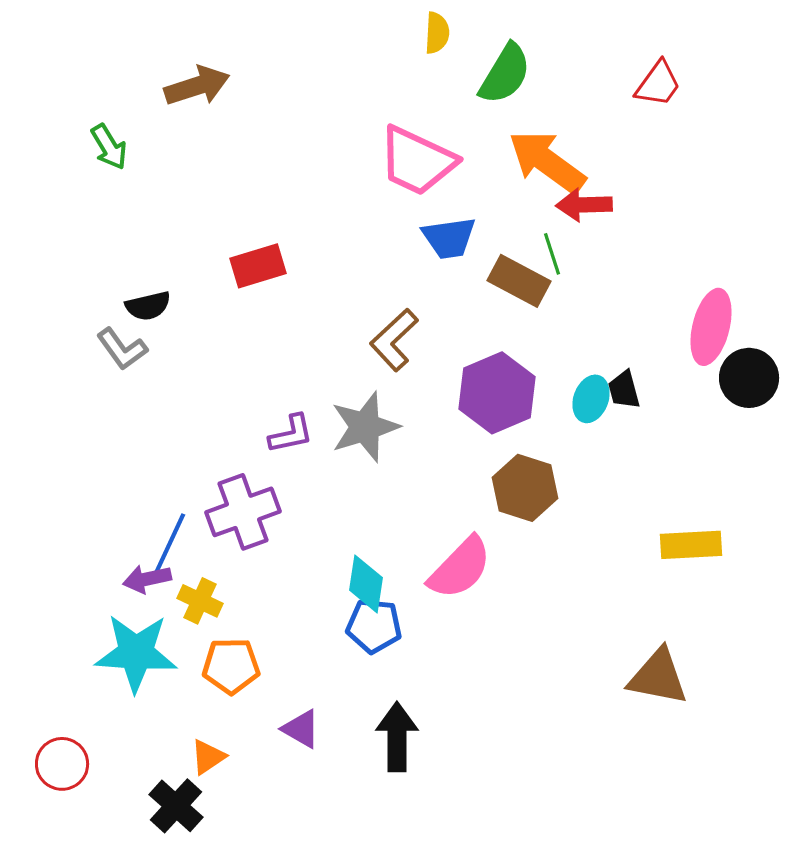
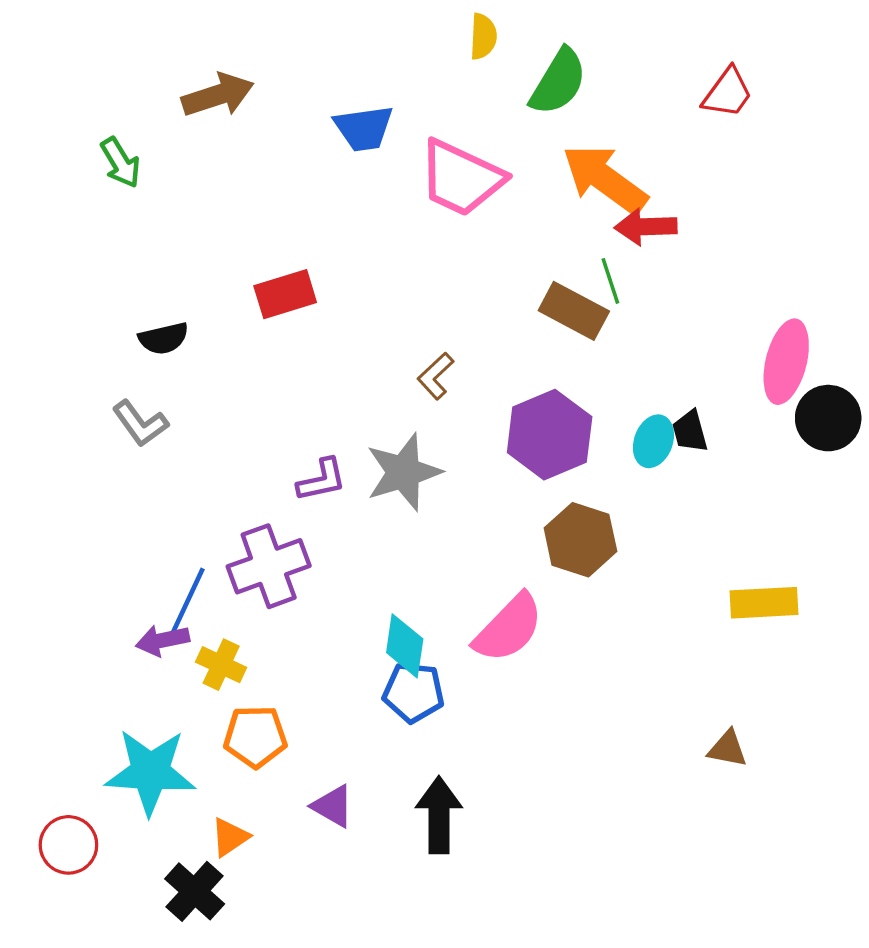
blue trapezoid: (449, 238) -> (364, 128), moved
brown L-shape: (394, 340) -> (436, 376), size x0.7
gray L-shape: (122, 349) -> (140, 424), moved
cyan star: (136, 653) -> (150, 772), moved
brown triangle: (658, 677) -> (728, 749), size x0.6

